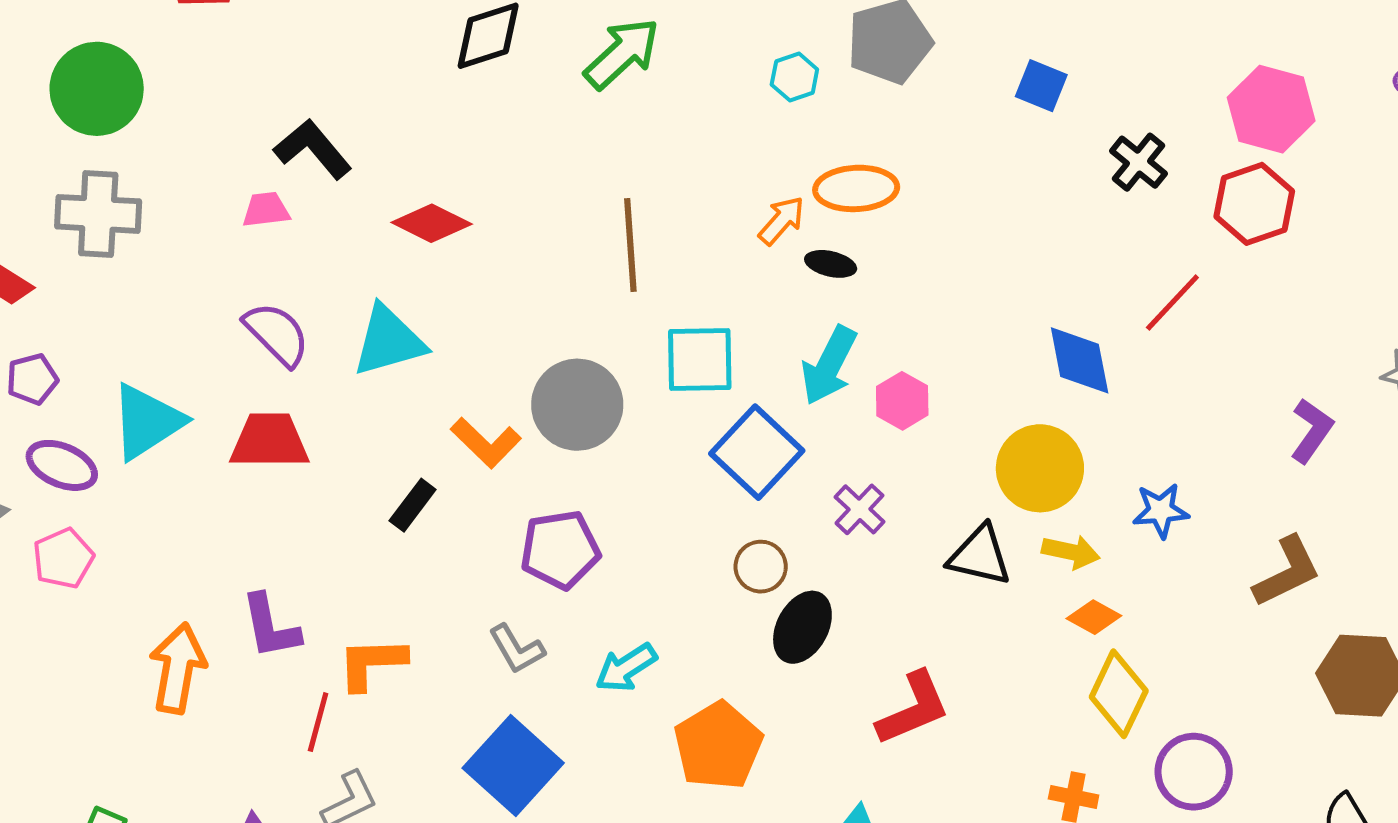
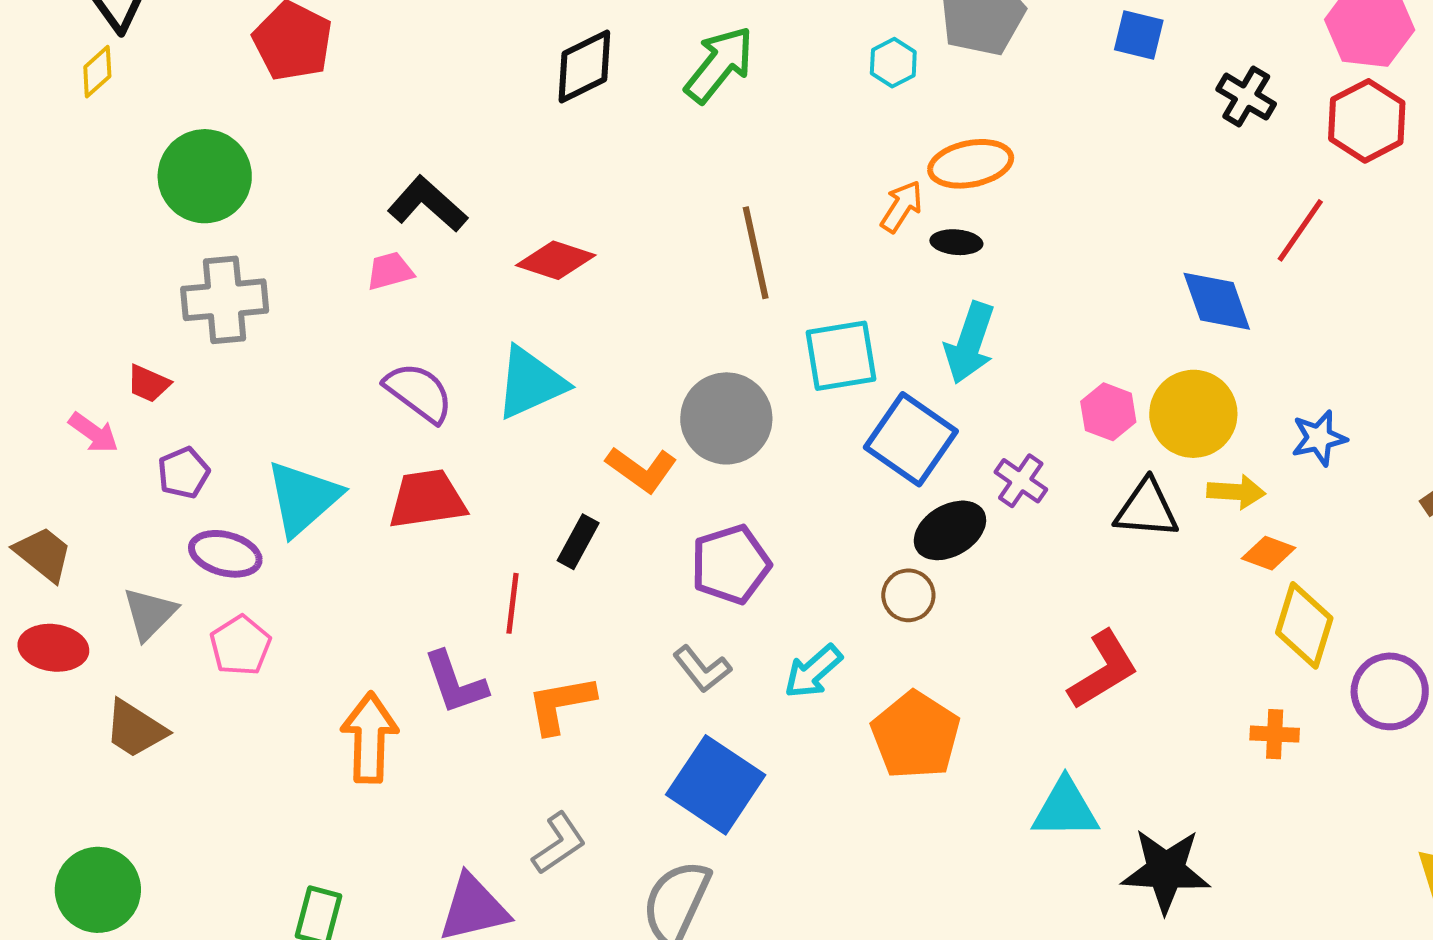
pink hexagon: (902, 401) -> (1108, 412), moved
brown circle: (761, 567) -> (908, 595), moved
black ellipse: (802, 627) -> (950, 530), moved, turned 40
red line: (318, 722) -> (512, 603), moved

